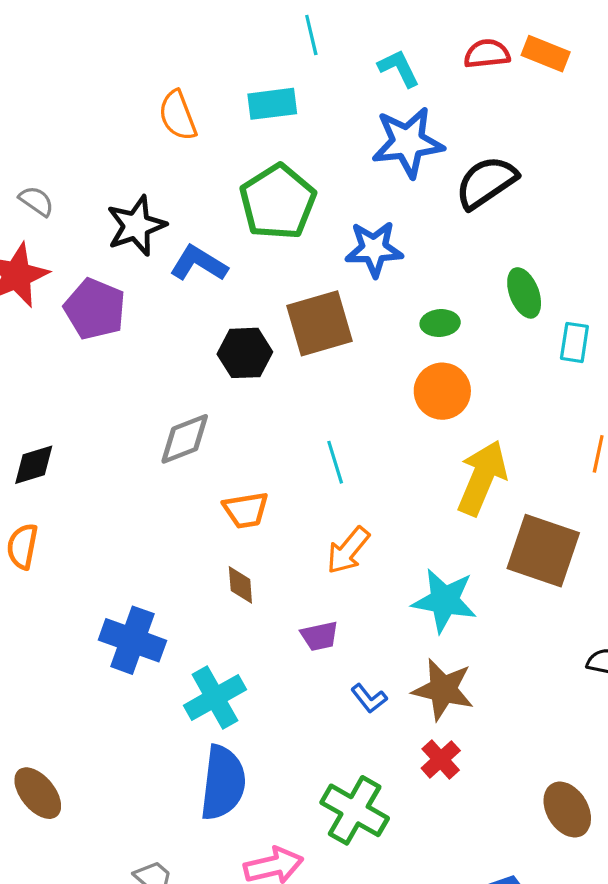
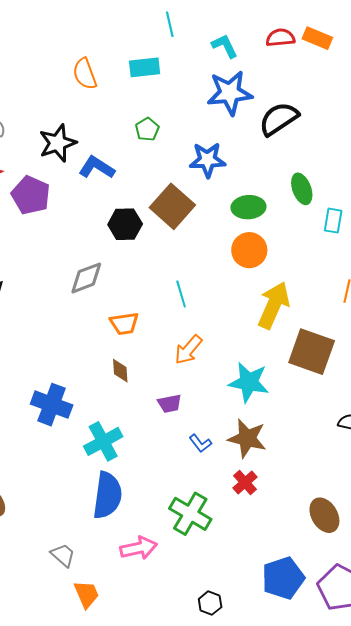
green pentagon: (278, 202) -> (147, 129), size x0.5
brown square: (319, 323) -> (172, 206), turned -33
green ellipse: (440, 323) -> (248, 207), size x1.4

